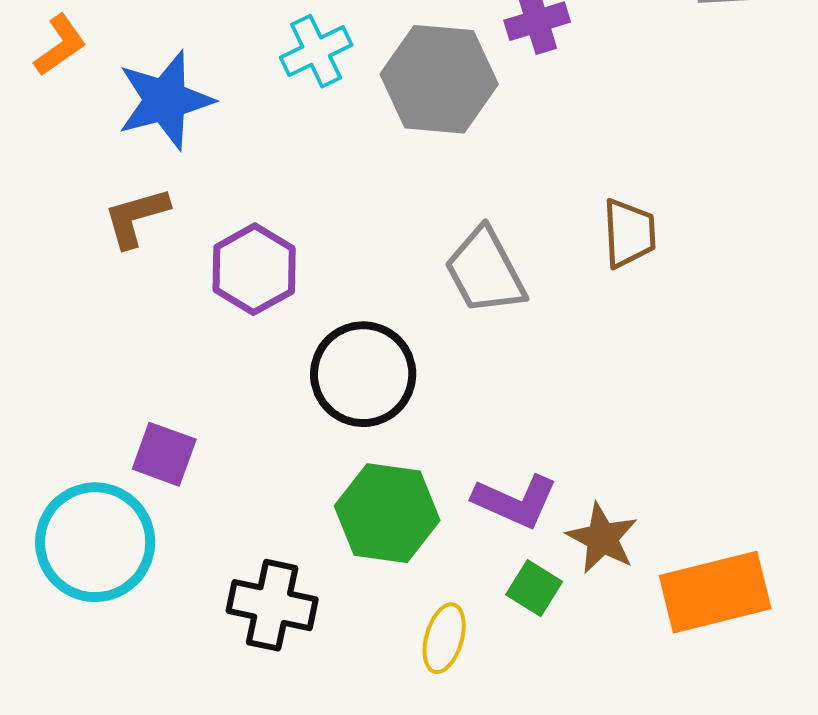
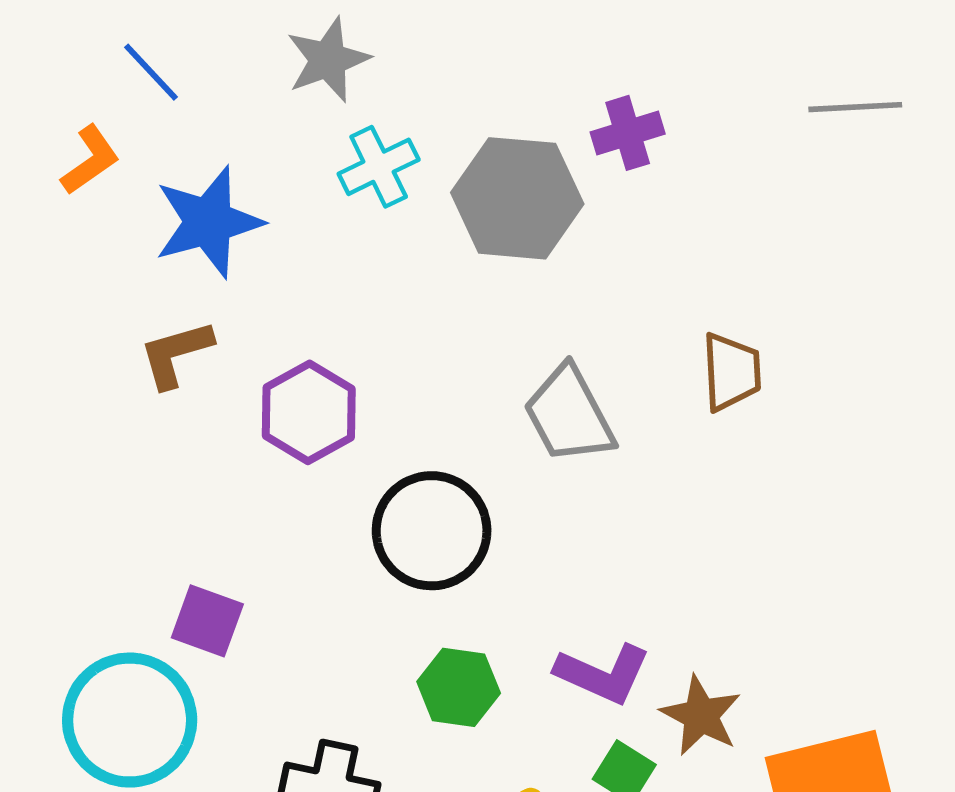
green hexagon: (387, 513) -> (459, 687), size x0.7

